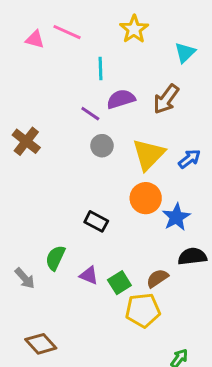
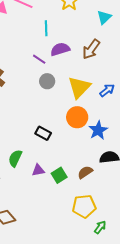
purple triangle: (89, 275) -> (38, 170), turned -32
yellow pentagon: (143, 310) -> (84, 206), moved

